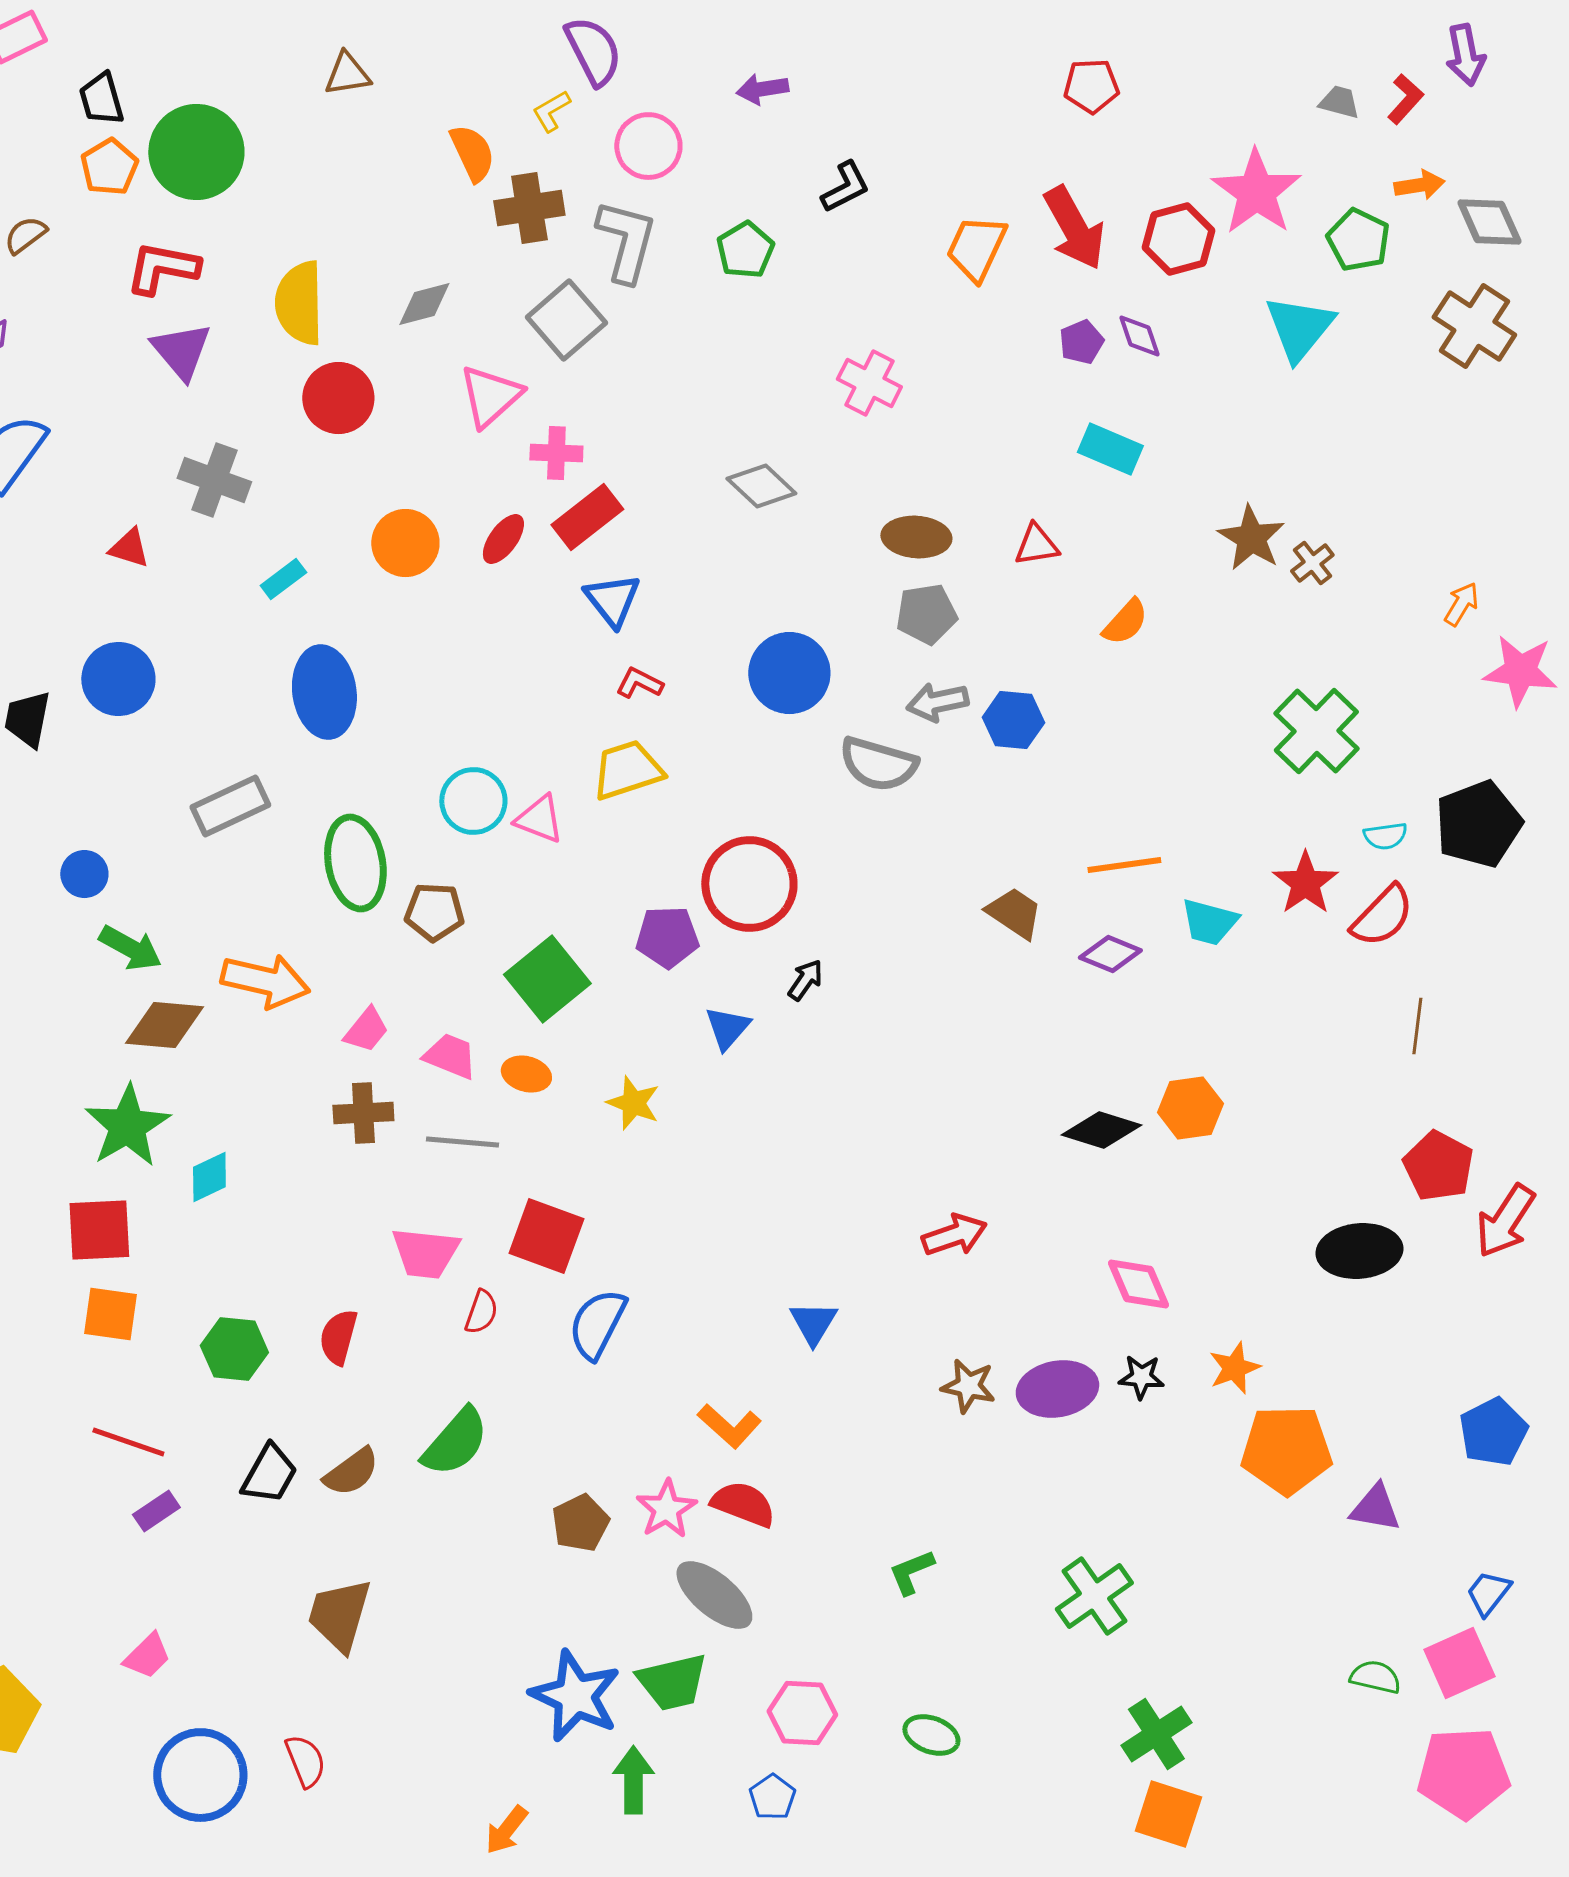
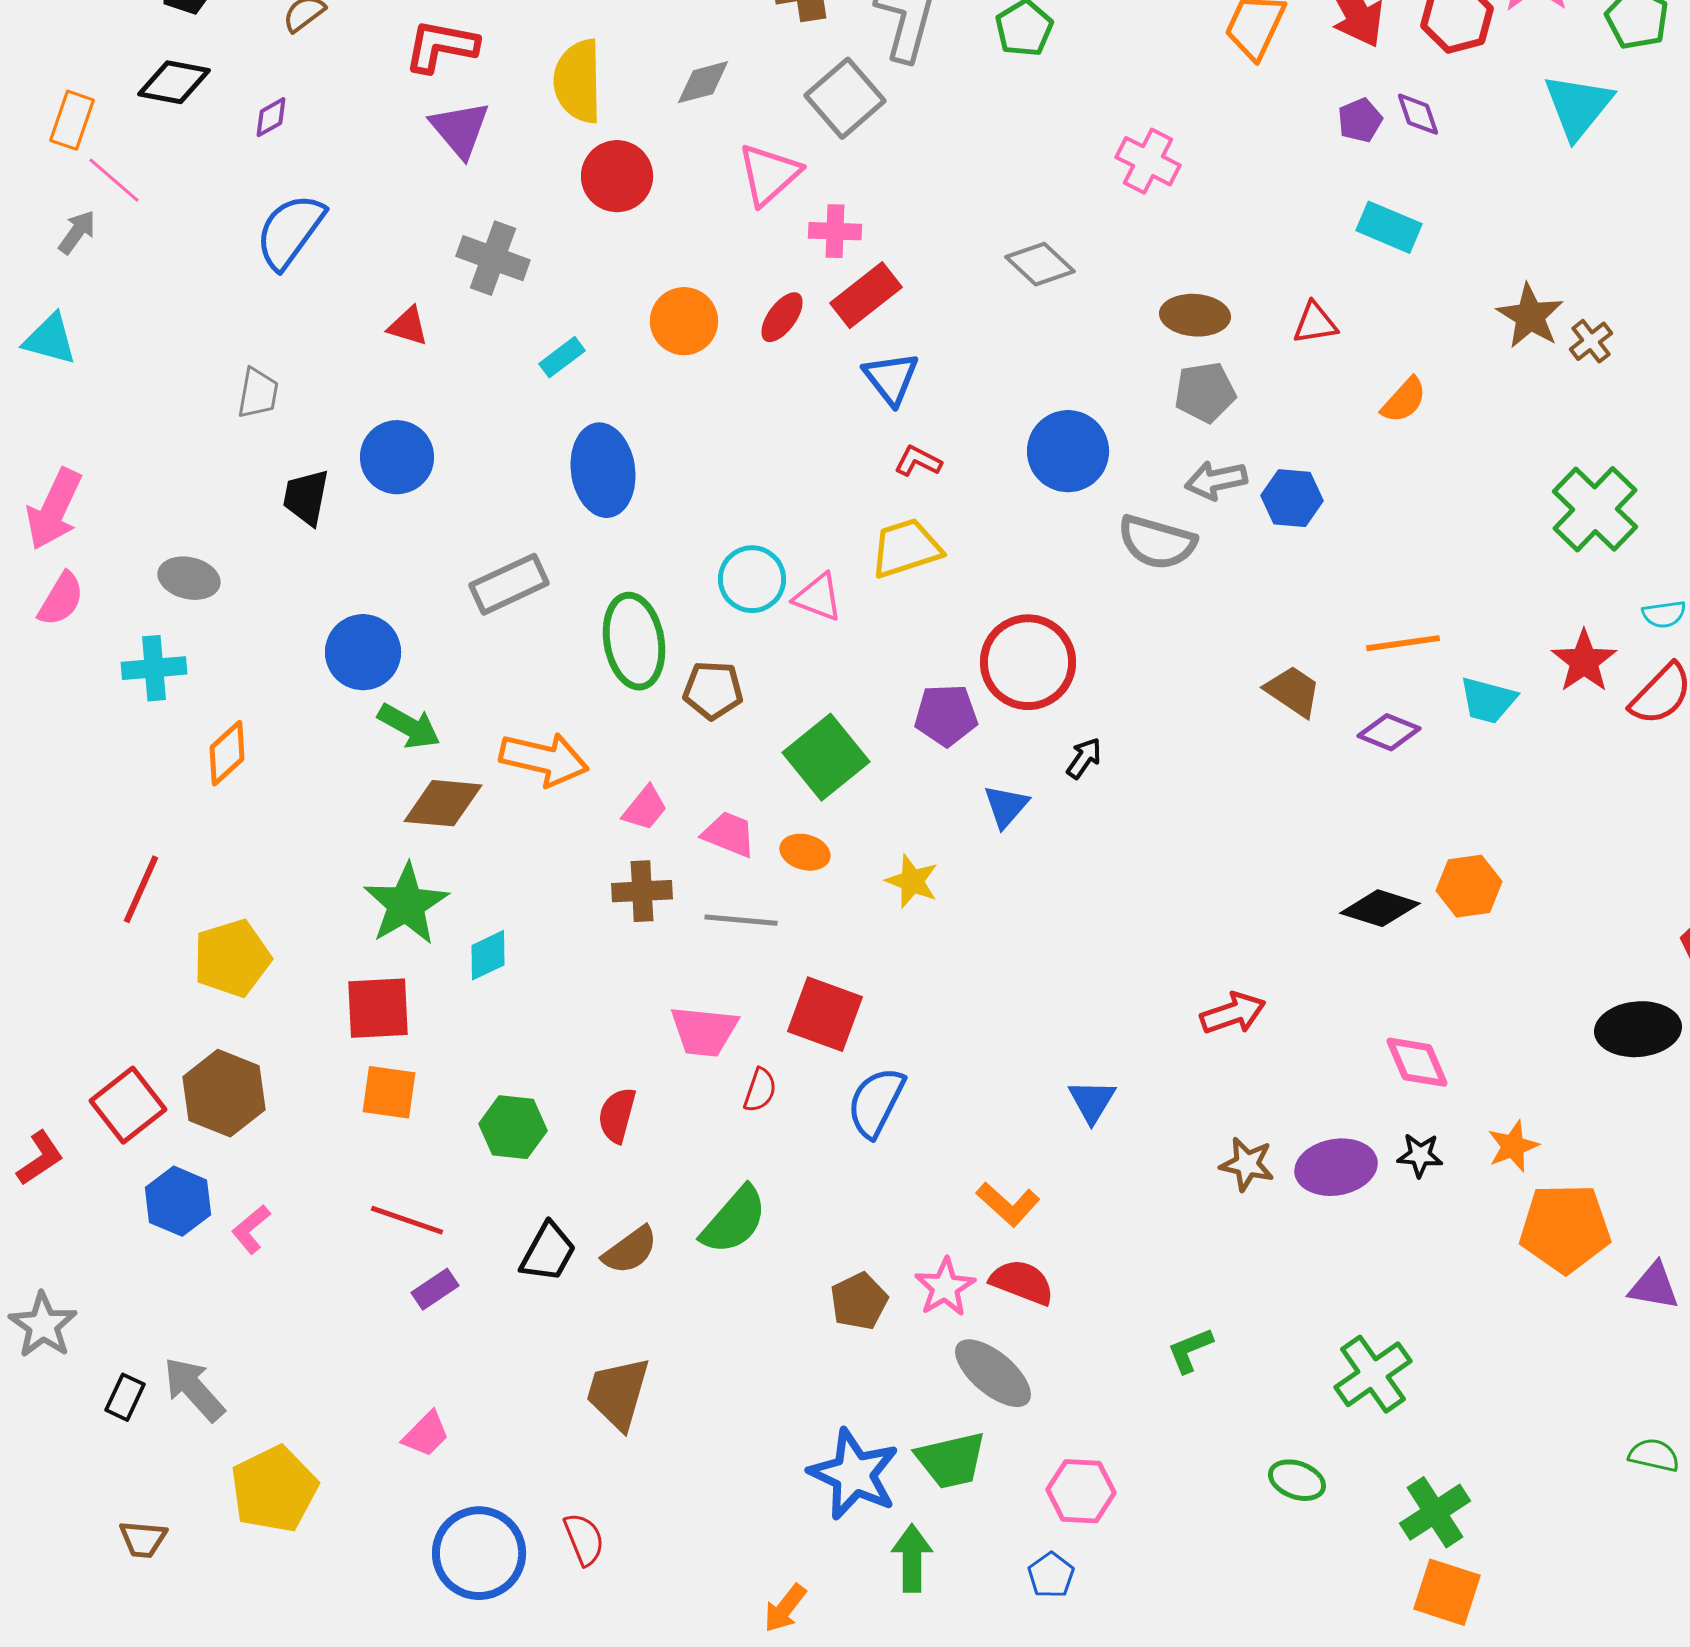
blue circle: (84, 874) -> (363, 652), size x1.6
green ellipse: (931, 1735) -> (1297, 1480), moved

